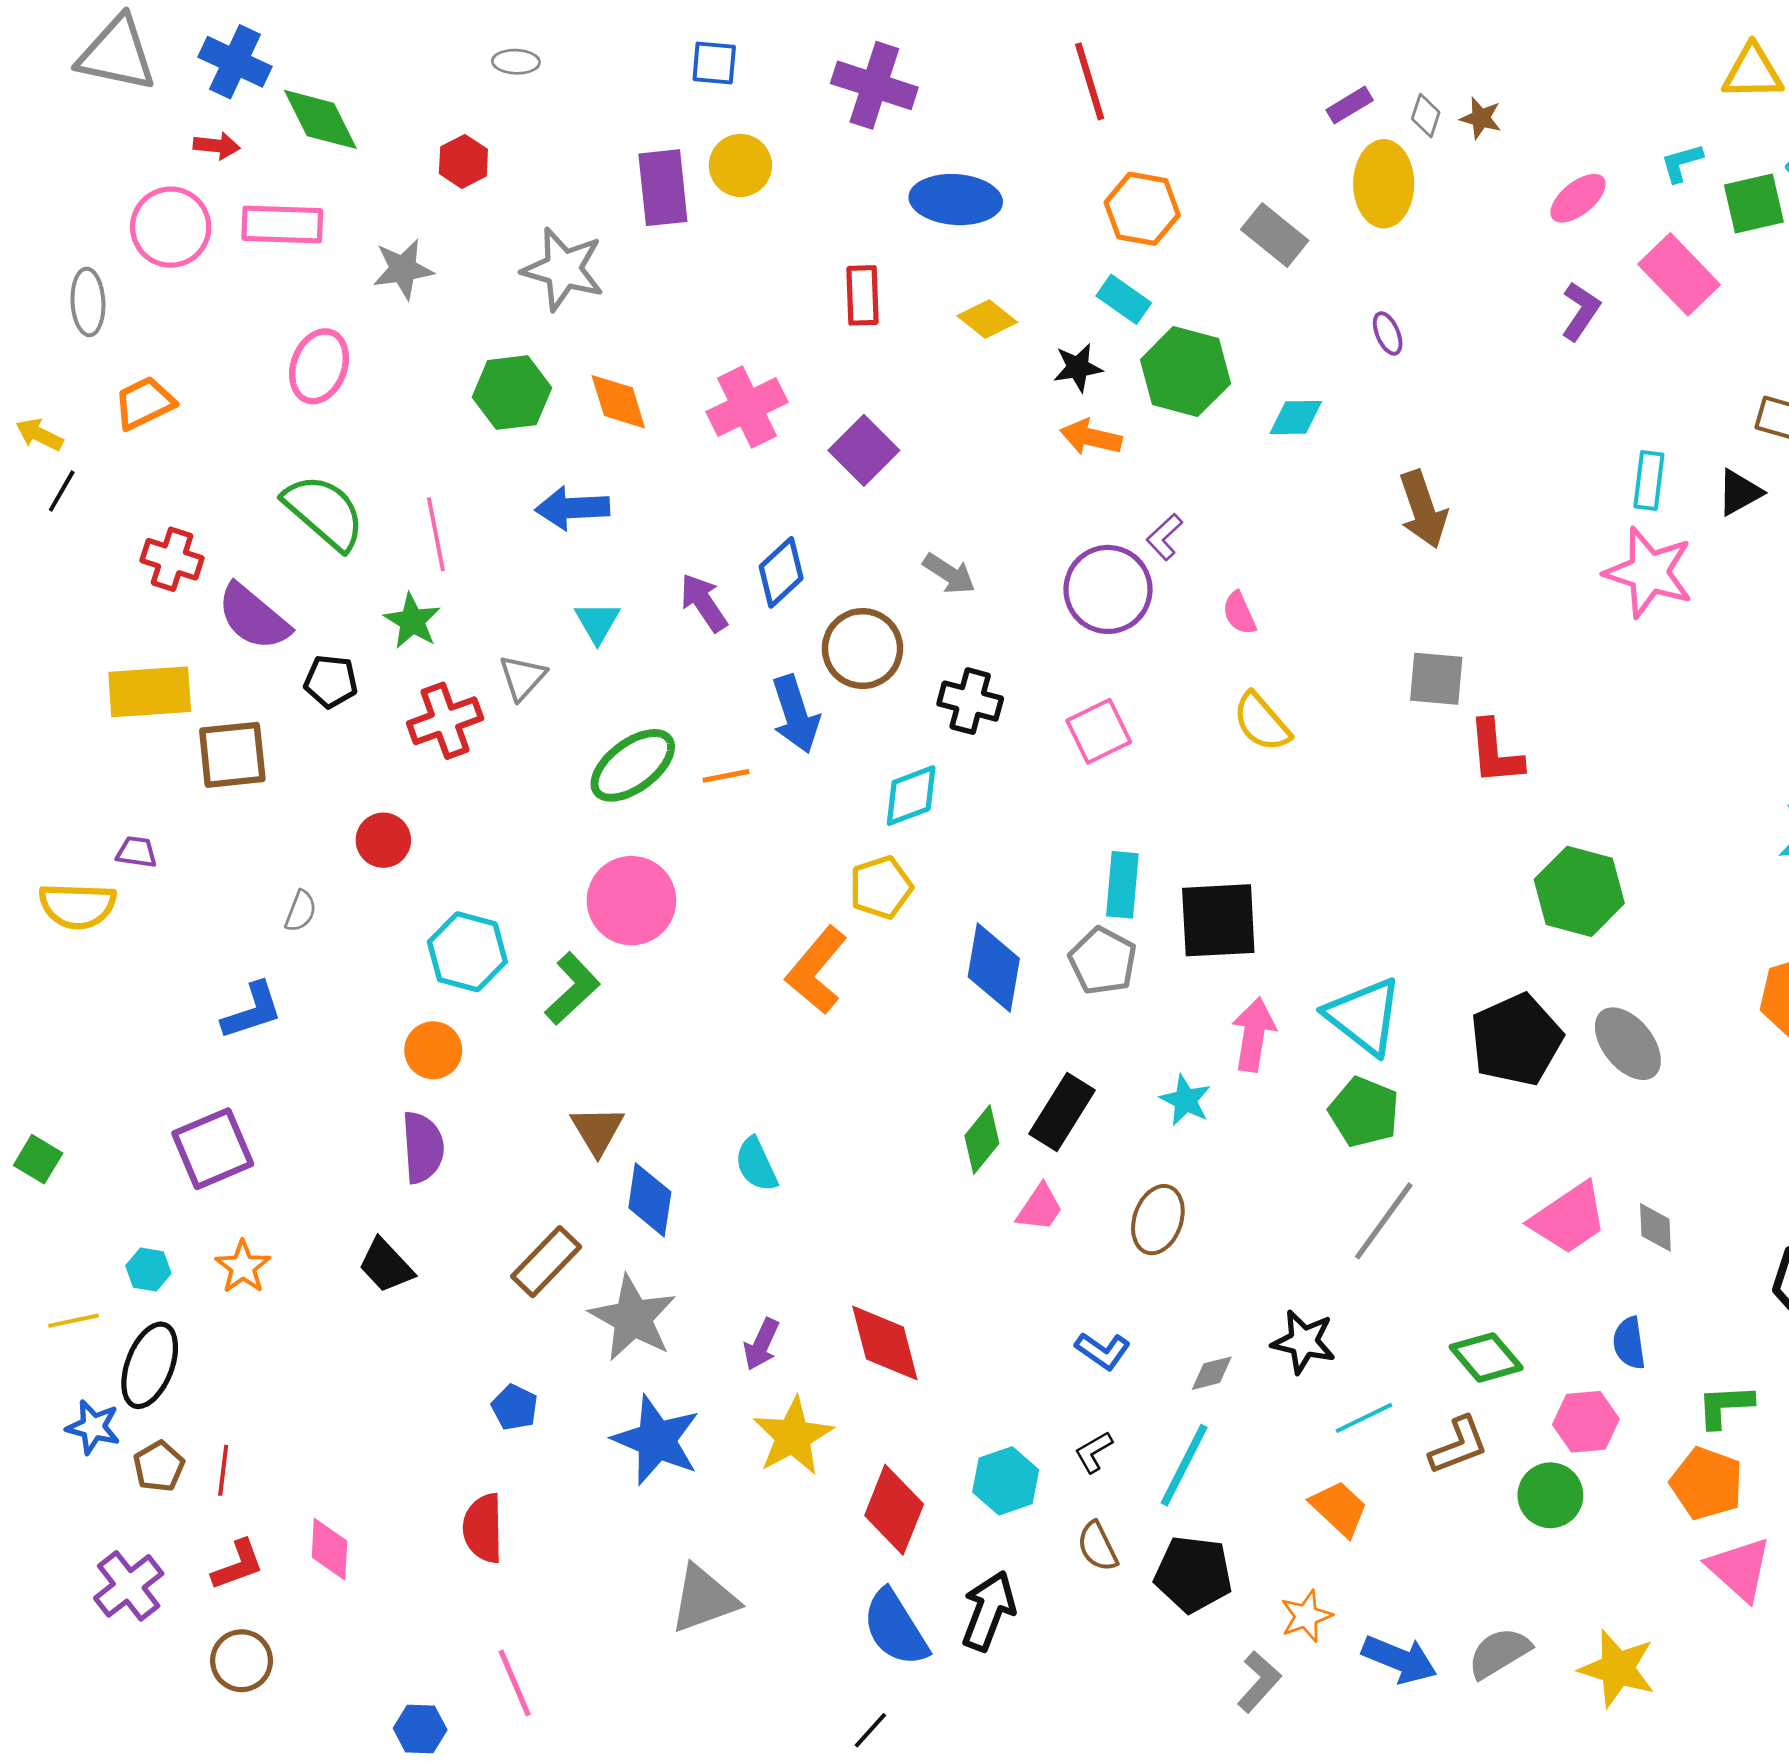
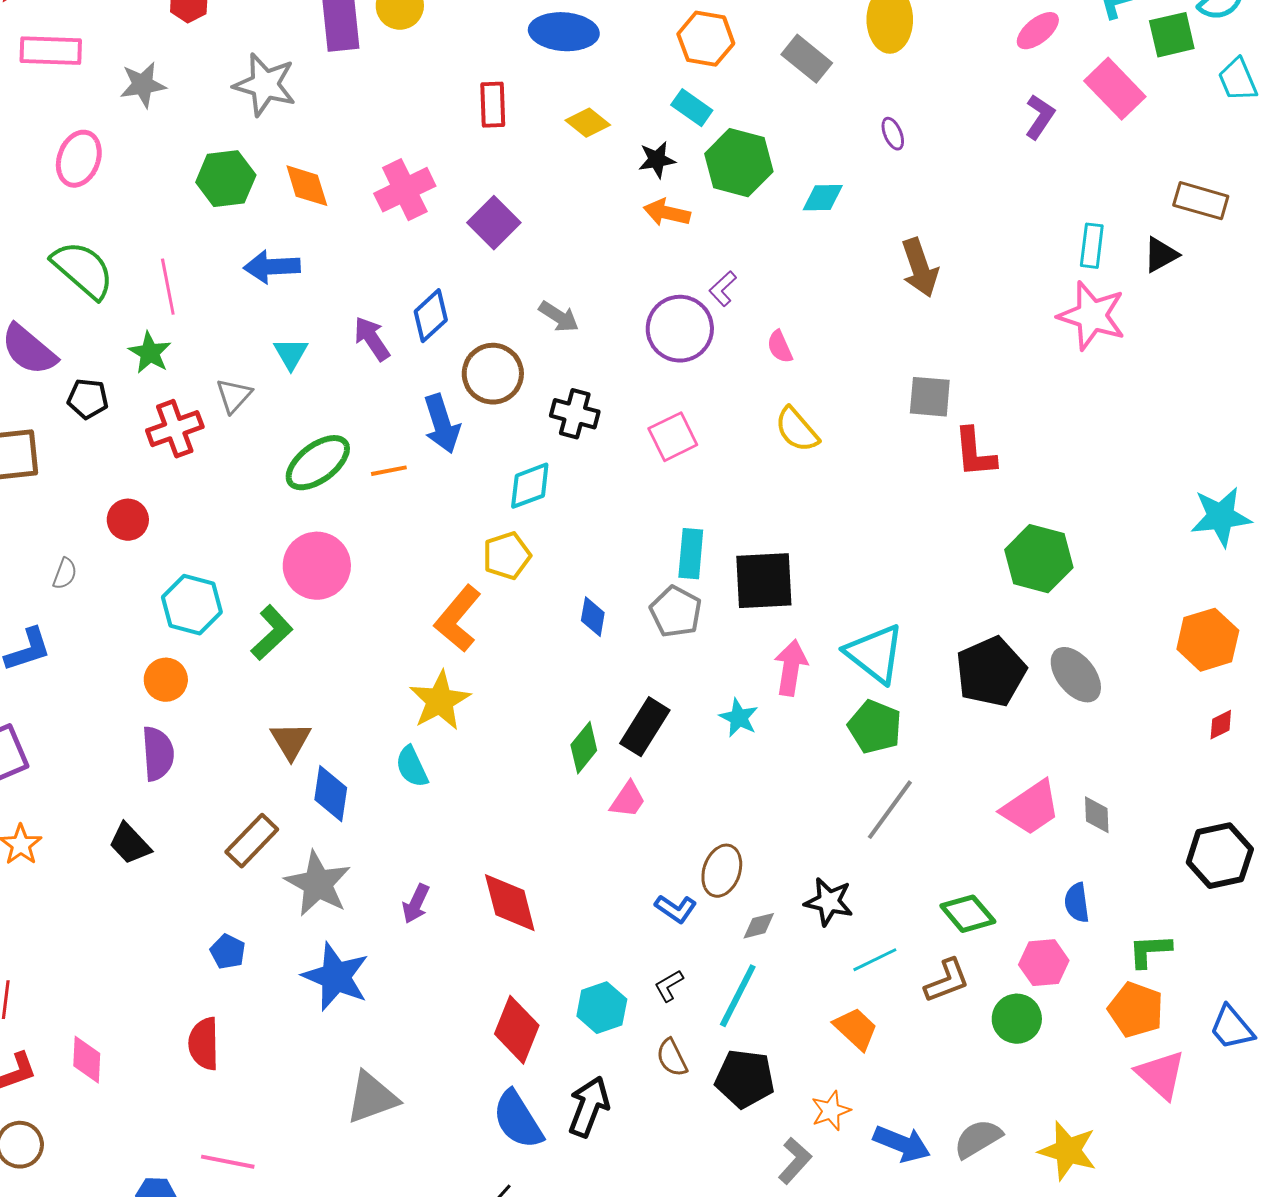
blue diamond: (994, 968) -> (593, 617), size x0.6
brown ellipse: (1158, 1220) -> (722, 871), moved
yellow star: (793, 1436) -> (440, 701), moved
pink line: (515, 1683) -> (228, 1162), turned -56

